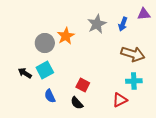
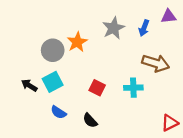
cyan cross: (134, 81) -> (133, 88), moved
red square: (83, 85) -> (97, 88), moved
blue semicircle: (50, 96) -> (59, 112), turned -32
red triangle: (120, 100) -> (170, 123), moved

